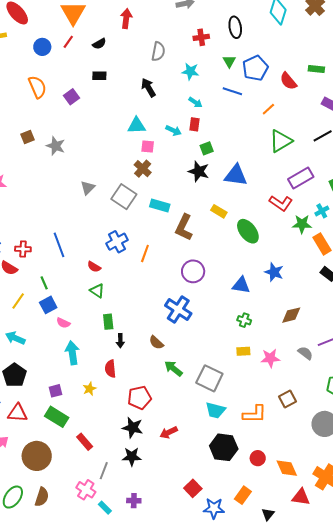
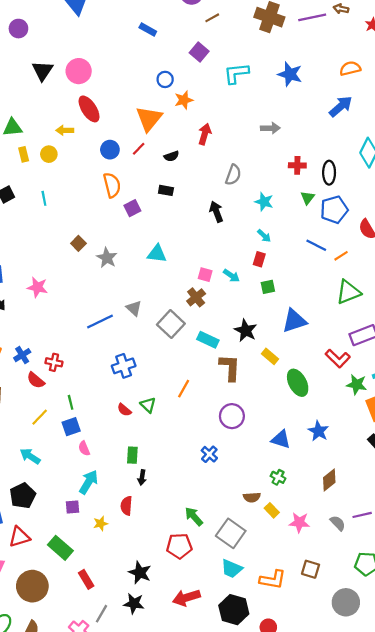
black ellipse: (235, 27) -> (329, 173), moved
red cross: (201, 37) -> (297, 165), moved
orange semicircle: (37, 87) -> (112, 185), moved
blue line: (232, 91) -> (316, 245), moved
cyan triangle: (137, 126) -> (157, 254), moved
cyan arrow: (174, 130) -> (231, 276), moved
brown square: (28, 137) -> (78, 243), turned -32
black star: (199, 171) -> (246, 331), moved
blue triangle: (236, 175) -> (294, 321), turned -35
gray triangle: (88, 188) -> (134, 308), turned -42
brown L-shape: (184, 227) -> (230, 367), turned 148
blue cross: (117, 242) -> (124, 366), moved
blue line: (59, 245) -> (100, 321), moved, turned 75
red semicircle: (94, 267) -> (124, 410), moved
green triangle: (97, 291) -> (148, 405), moved
blue cross: (178, 309) -> (209, 454), size x0.6
brown diamond: (291, 315) -> (329, 480), turned -35
pink semicircle: (63, 323) -> (84, 448), turned 32
brown semicircle: (156, 343) -> (252, 497), moved, turned -56
yellow rectangle: (243, 351) -> (272, 510), turned 40
cyan arrow: (72, 353) -> (89, 482), turned 30
purple square: (55, 391) -> (72, 507), moved
red pentagon: (139, 398) -> (179, 546), moved
brown square: (287, 399) -> (311, 569), turned 36
red triangle: (18, 413) -> (19, 537), turned -30
red arrow: (169, 432) -> (186, 598), moved, size x1.4

